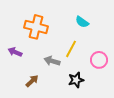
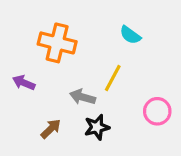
pink circle: (99, 60) -> (157, 111), moved
black star: (76, 80) -> (97, 127), moved

